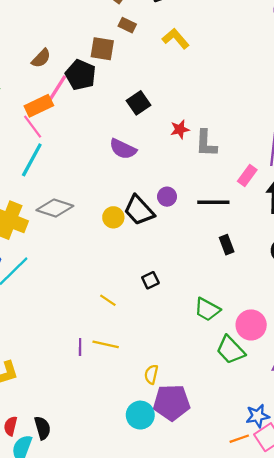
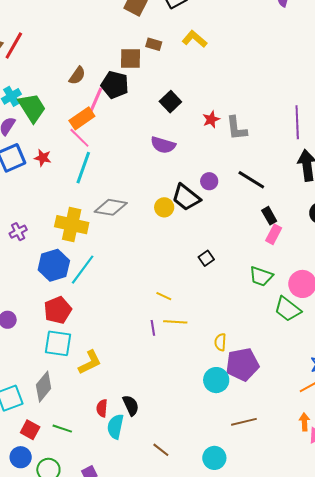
brown rectangle: (127, 25) -> (154, 44), moved
pink rectangle: (247, 175) -> (274, 234), moved
black line: (213, 202) -> (251, 180), turned 40
yellow line: (108, 300) -> (164, 296), moved

